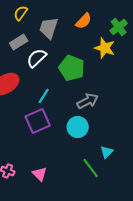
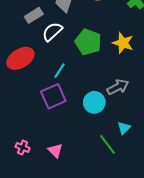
yellow star: (105, 48) -> (123, 43), moved
gray arrow: (88, 101) -> (118, 87), moved

